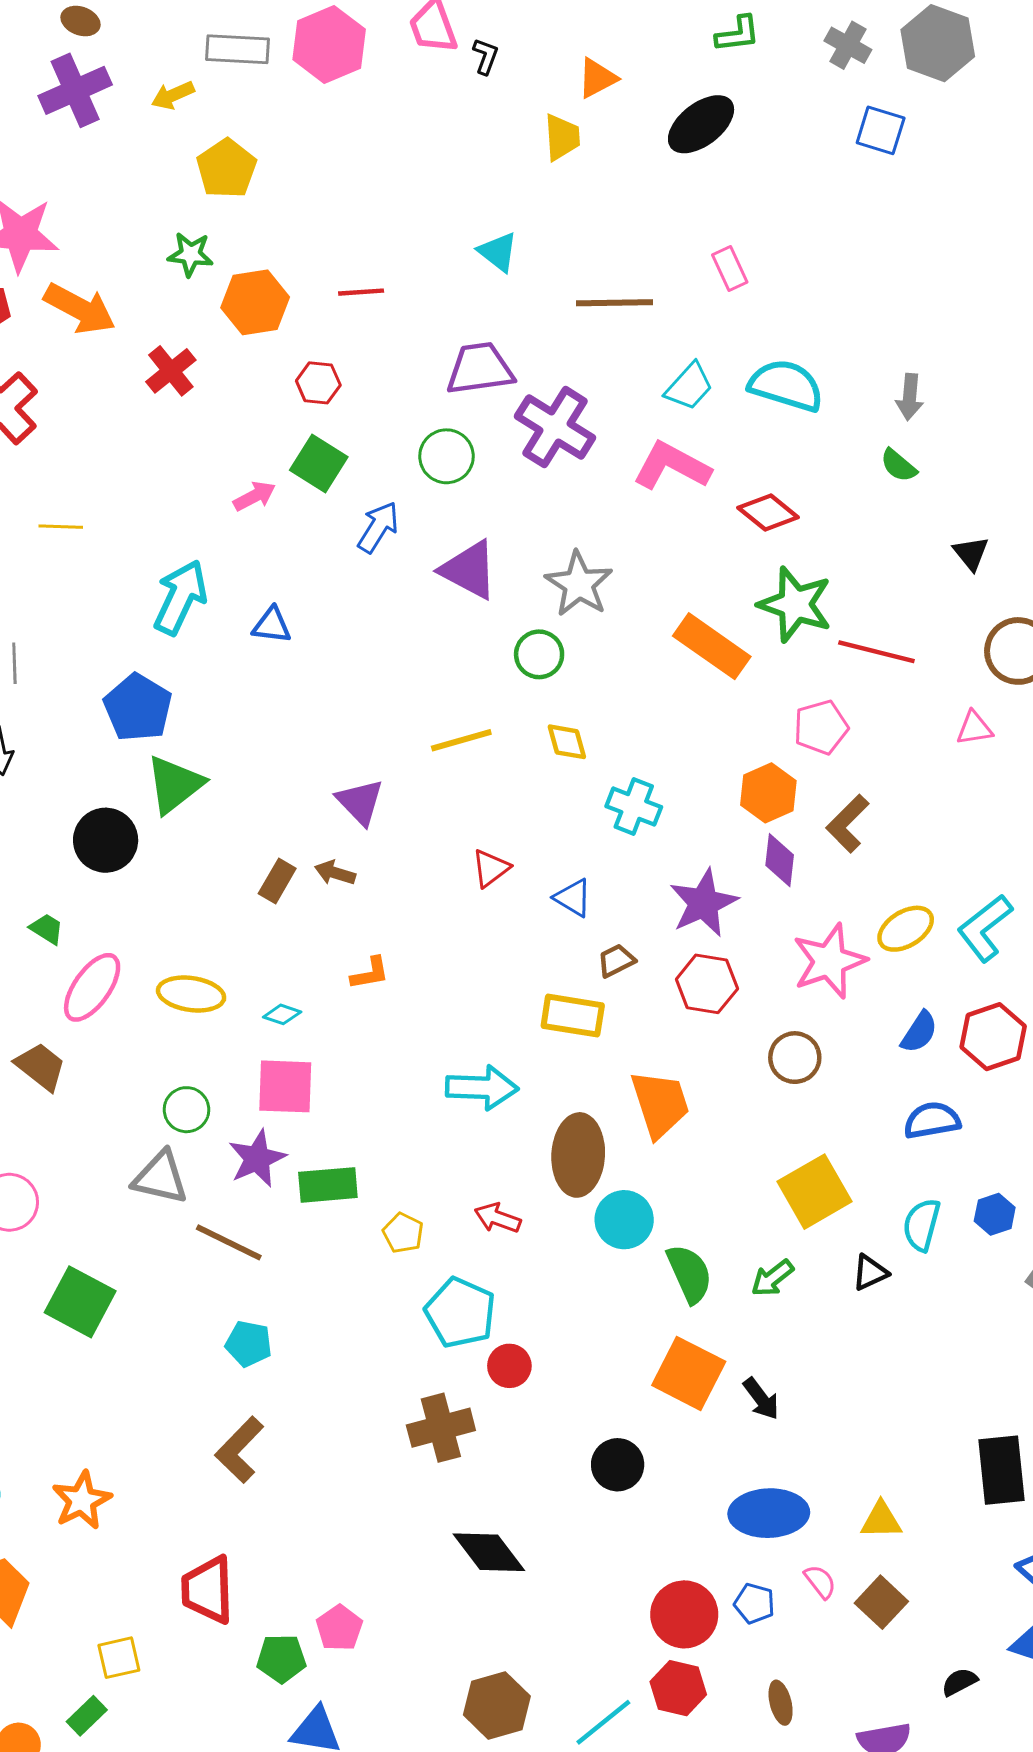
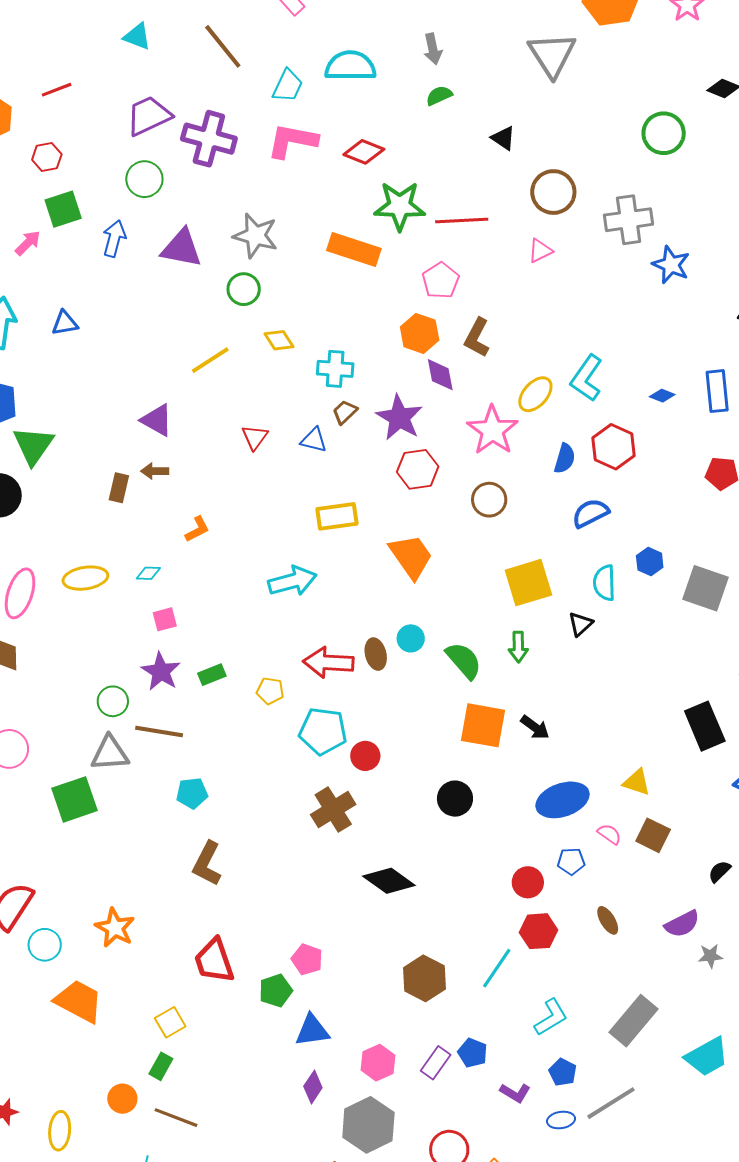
brown line: (614, 303) -> (223, 46), turned 69
green square: (319, 463) -> (63, 209), turned -33
green semicircle: (898, 465) -> (439, 96), turned 132
brown trapezoid: (616, 961) -> (345, 412), moved
pink square: (285, 1086) -> (165, 619), size x0.6
green circle: (187, 1110) -> (113, 701), moved
brown ellipse: (578, 1155) -> (376, 654), moved, size x0.6
gray triangle: (160, 1178) -> (110, 753), moved
green rectangle: (328, 1185) -> (212, 675), size x0.7
yellow square: (815, 1192) -> (528, 583), turned 30
red arrow: (498, 1218) -> (328, 662), size x1.6
cyan circle: (624, 1220) -> (411, 638), size x0.7
green arrow: (772, 1278) -> (518, 647), turned -36
green square: (80, 1302) -> (75, 799), turned -30
yellow triangle: (881, 1520) -> (637, 782), turned 36
red circle: (684, 1614) -> (528, 882), size x0.7

